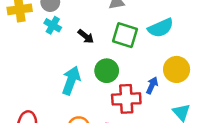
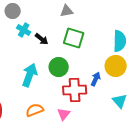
cyan cross: (53, 25) -> (24, 30), moved
cyan semicircle: (161, 28) -> (120, 41), moved, turned -65

